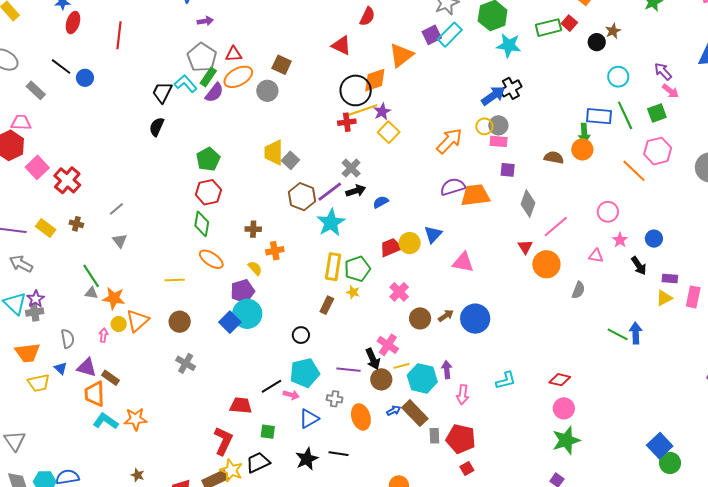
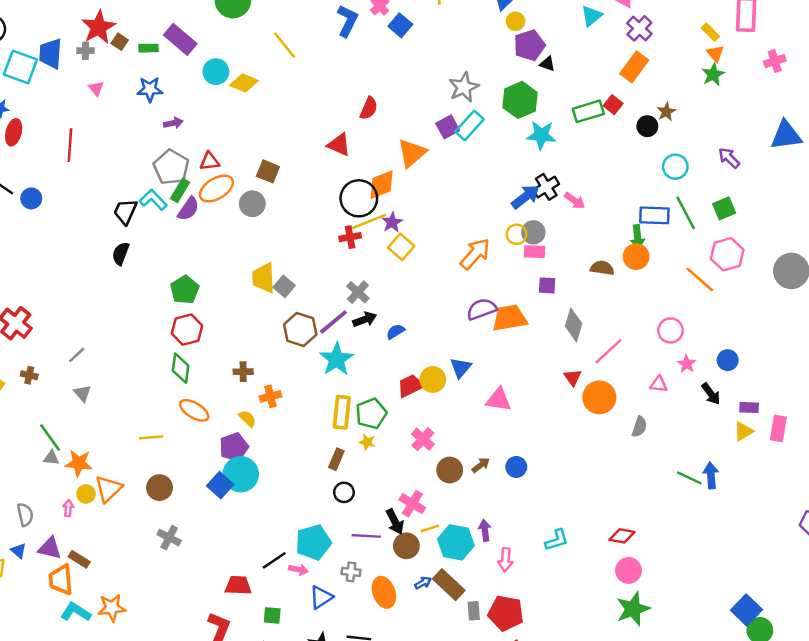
pink arrow: (670, 91) -> (575, 201), moved
blue circle: (475, 319) -> (516, 467), size x0.6
black circle: (301, 335) -> (344, 492), moved

